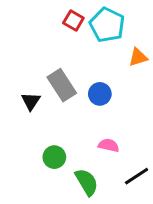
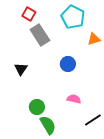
red square: (73, 21) -> (29, 14), moved
gray rectangle: (62, 85) -> (40, 35), moved
green semicircle: (87, 182) -> (48, 125), moved

